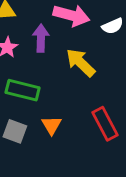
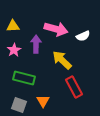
red rectangle: (105, 124) -> (74, 87), moved

